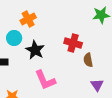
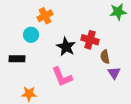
black star: (35, 50) -> (66, 47), moved
purple triangle: (97, 85) -> (114, 73), moved

